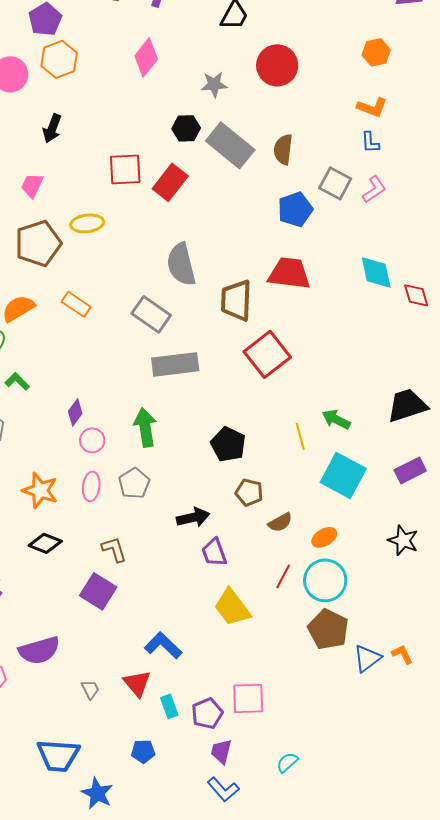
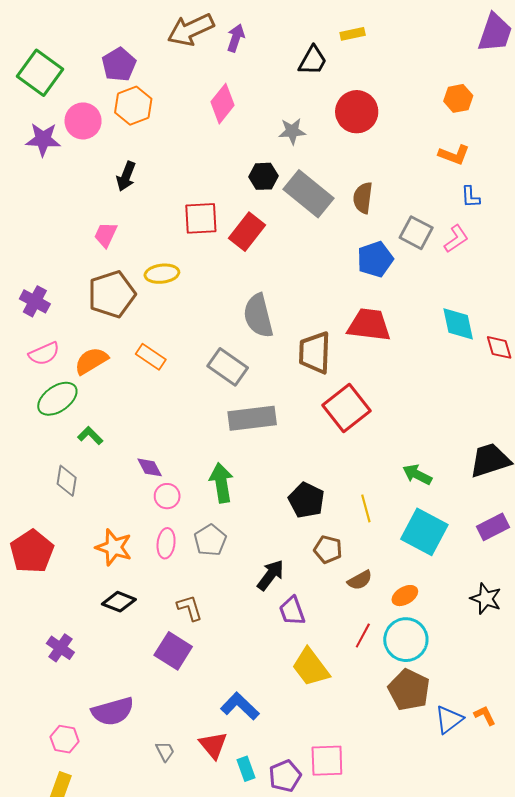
blue L-shape: (370, 142) -> (470, 197), moved
purple diamond: (75, 412) -> (150, 467), turned -64
yellow line: (300, 436) -> (366, 508), moved
black arrow: (193, 517) -> (271, 575), turned -40

